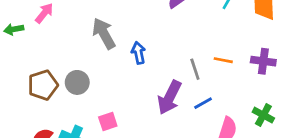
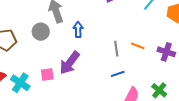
gray circle: (77, 82) -> (41, 32), moved
purple arrow: (169, 97) -> (70, 63), moved

